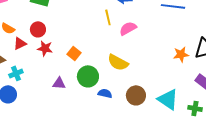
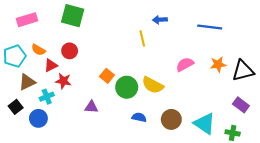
pink semicircle: (128, 28) -> (185, 64), moved
red star: (45, 48) -> (63, 81), moved
orange star: (181, 54) -> (218, 64), moved
green circle: (88, 76) -> (127, 87), moved

